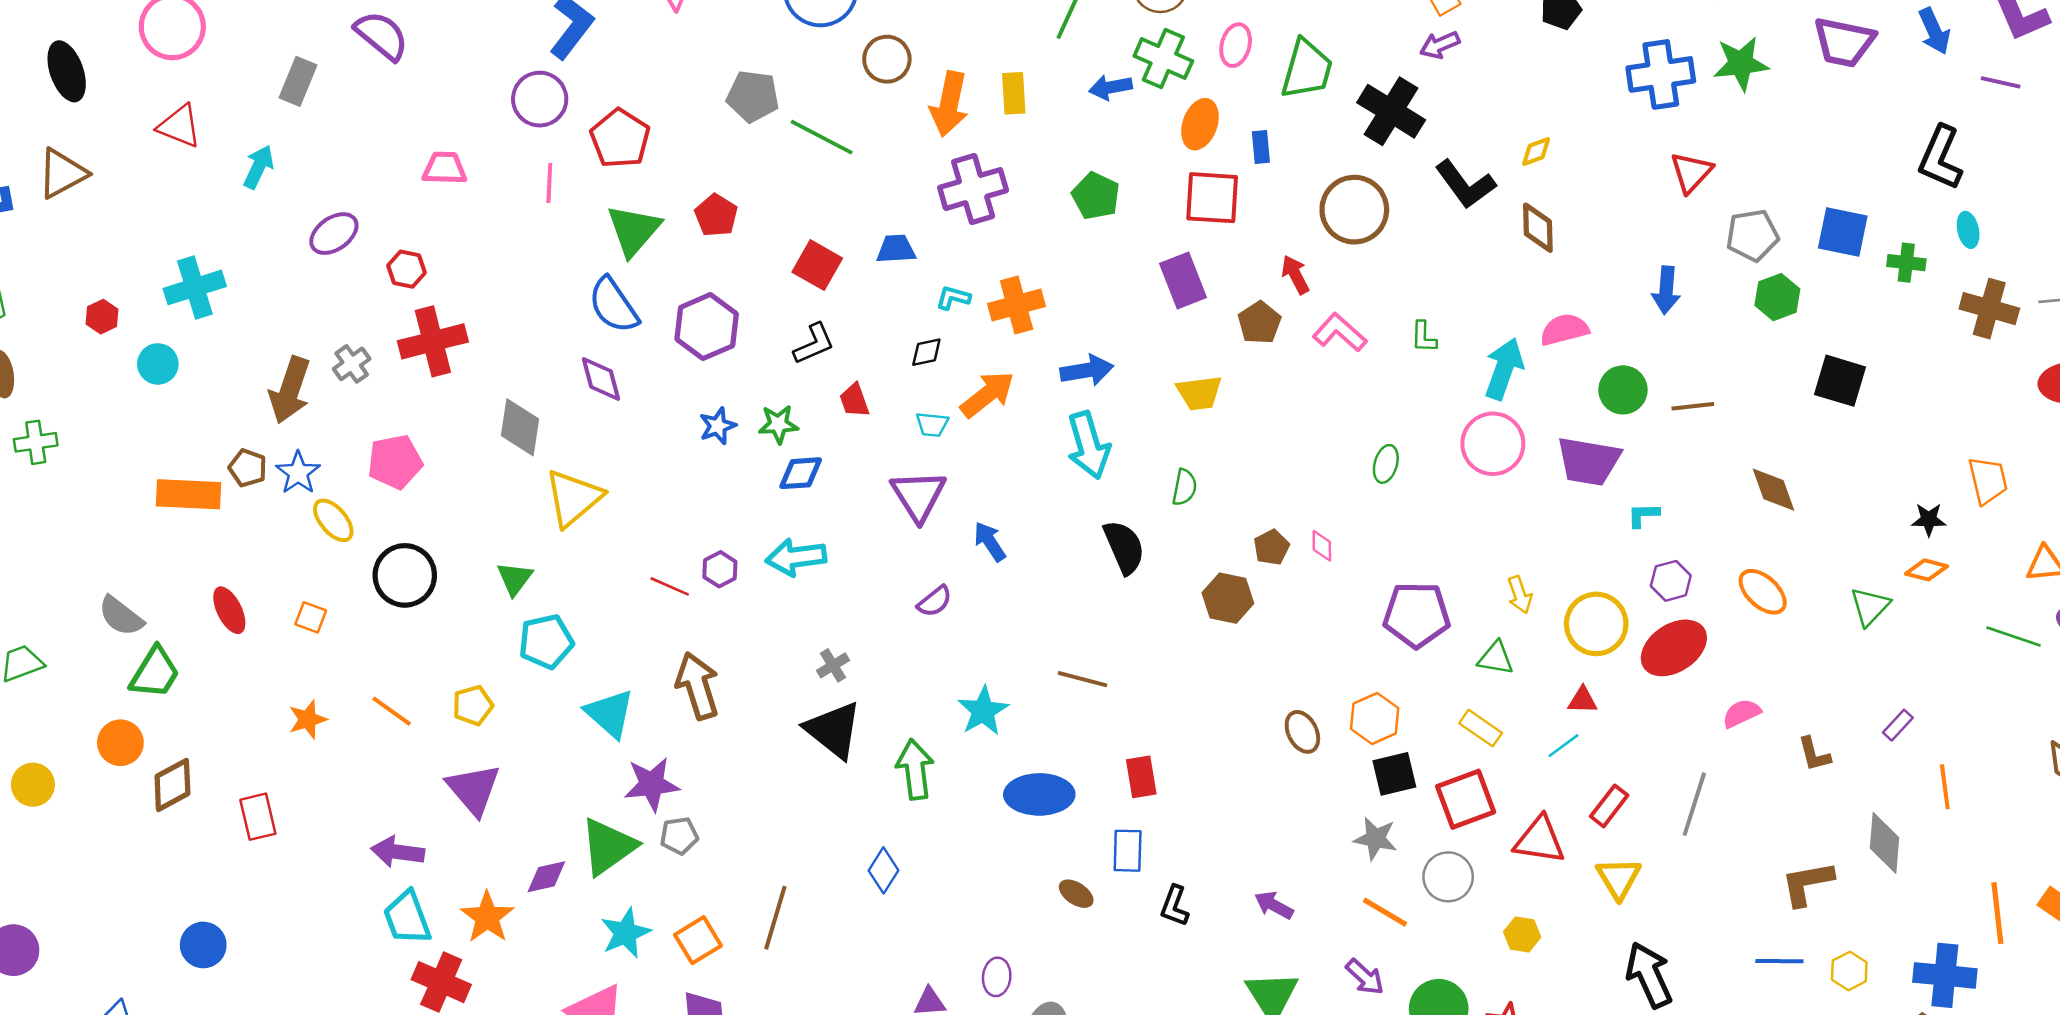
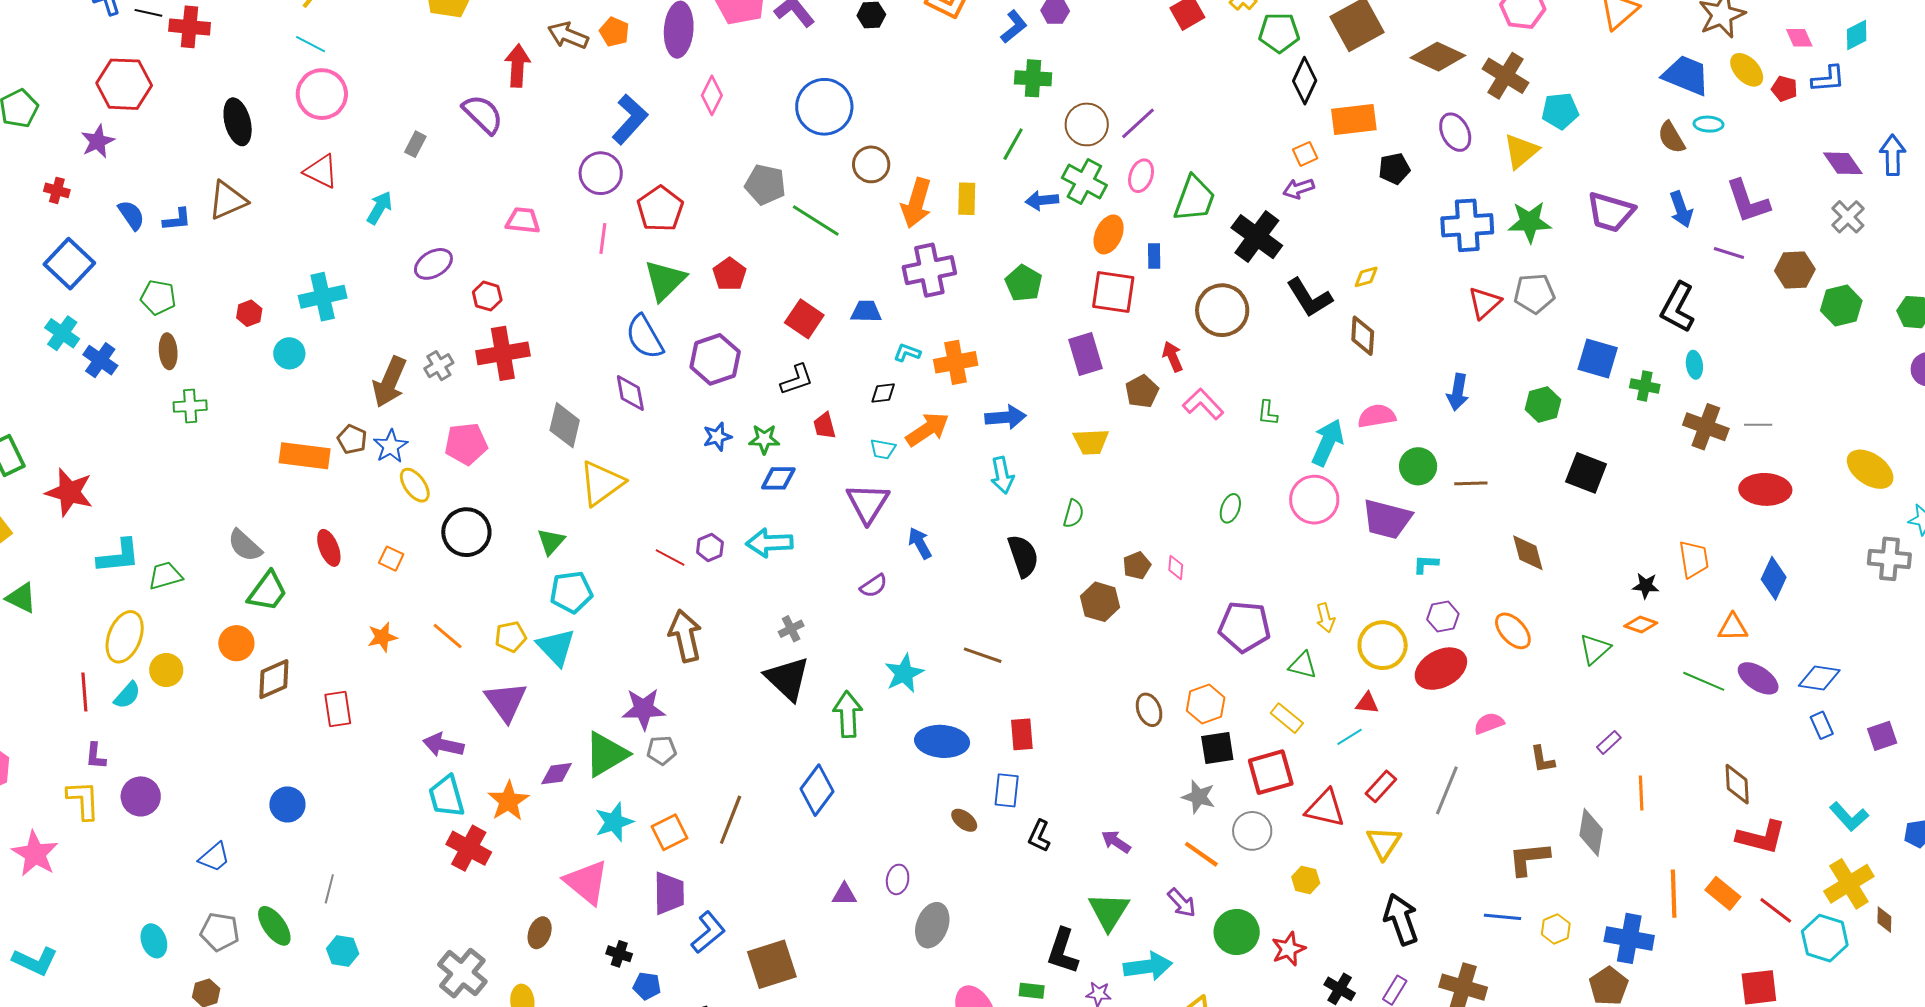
gray rectangle: (298, 81) -> (415, 144), size x0.7
gray pentagon: (1752, 235) -> (1534, 294), moved
cyan arrow: (1089, 445) -> (1002, 475), size x0.7
cyan triangle: (610, 713) -> (556, 647), moved
blue diamond: (884, 870) -> (817, 790), size x1.4

